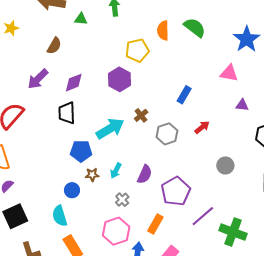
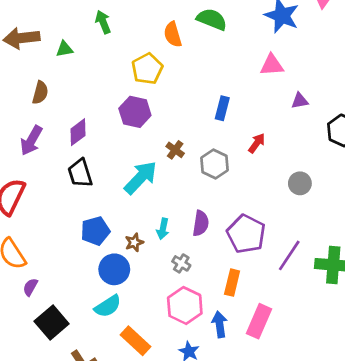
blue pentagon: (81, 151) -> (95, 231), moved
blue circle: (72, 190) -> (114, 269), size x1.5
cyan semicircle: (60, 216) -> (108, 306), turned -90

